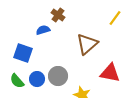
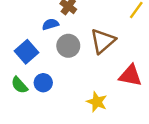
blue square: (23, 53) -> (27, 52), turned 30
gray circle: (58, 76) -> (68, 46), moved

